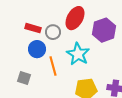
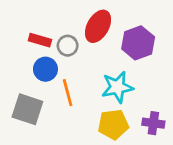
cyan star: (78, 54) -> (117, 87), moved, turned 30
gray square: (24, 78) -> (27, 109), size x1.6

